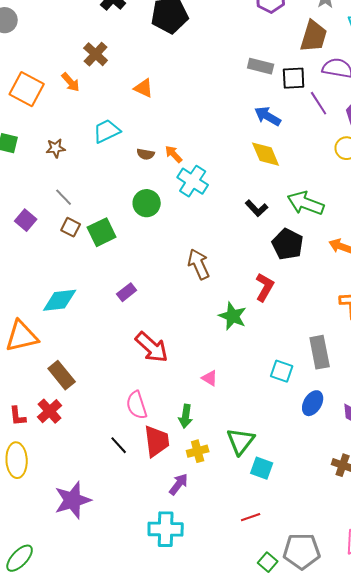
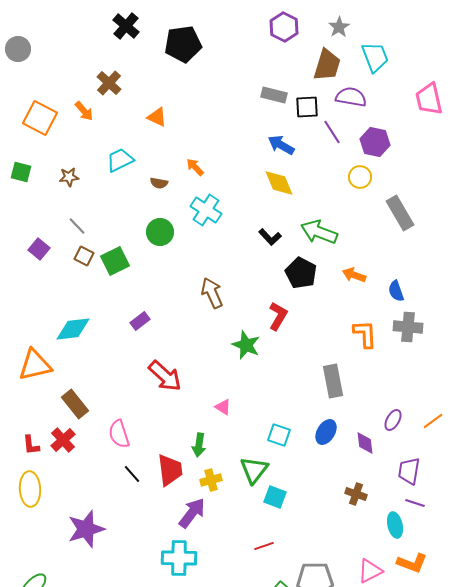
orange arrow: (174, 154) -> (195, 167), moved
cyan square: (282, 371) -> (279, 435), moved
pink semicircle: (137, 405) -> (119, 434), moved
purple arrow: (179, 484) -> (192, 513), size x1.4

